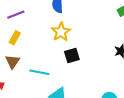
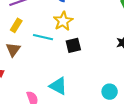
cyan line: (39, 72) -> (43, 37), moved

